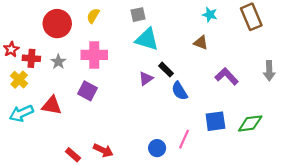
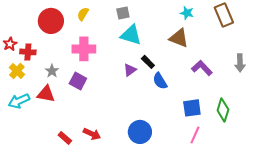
brown triangle: (201, 43) -> (179, 38), size x1.5
gray star: (58, 62) -> (52, 71), moved
green diamond: (250, 123) -> (223, 110), turned -65
pink line: (184, 139) -> (195, 135), moved
blue circle: (157, 148) -> (140, 132), size x1.5

